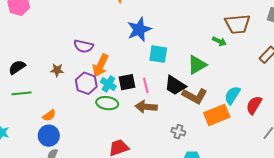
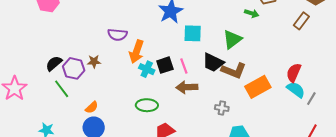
purple hexagon: (86, 83) -> (74, 68), moved
green line: (22, 93) -> (62, 89), turned 66
cyan semicircle: (232, 95) -> (296, 90), moved, turned 102
green ellipse: (107, 103) -> (147, 105), moved

